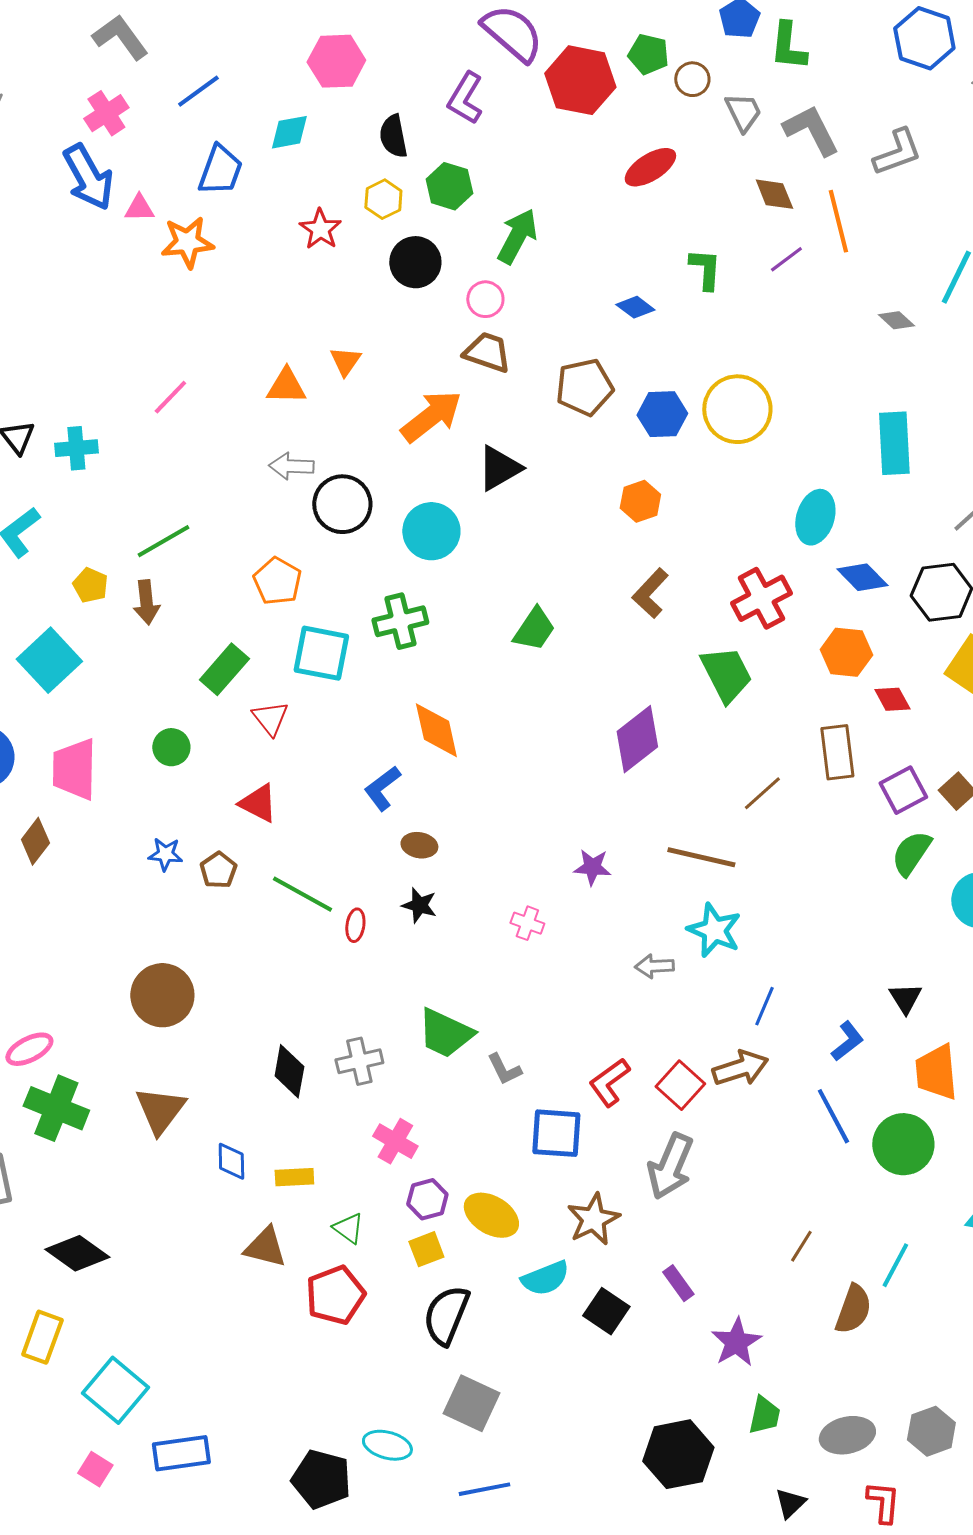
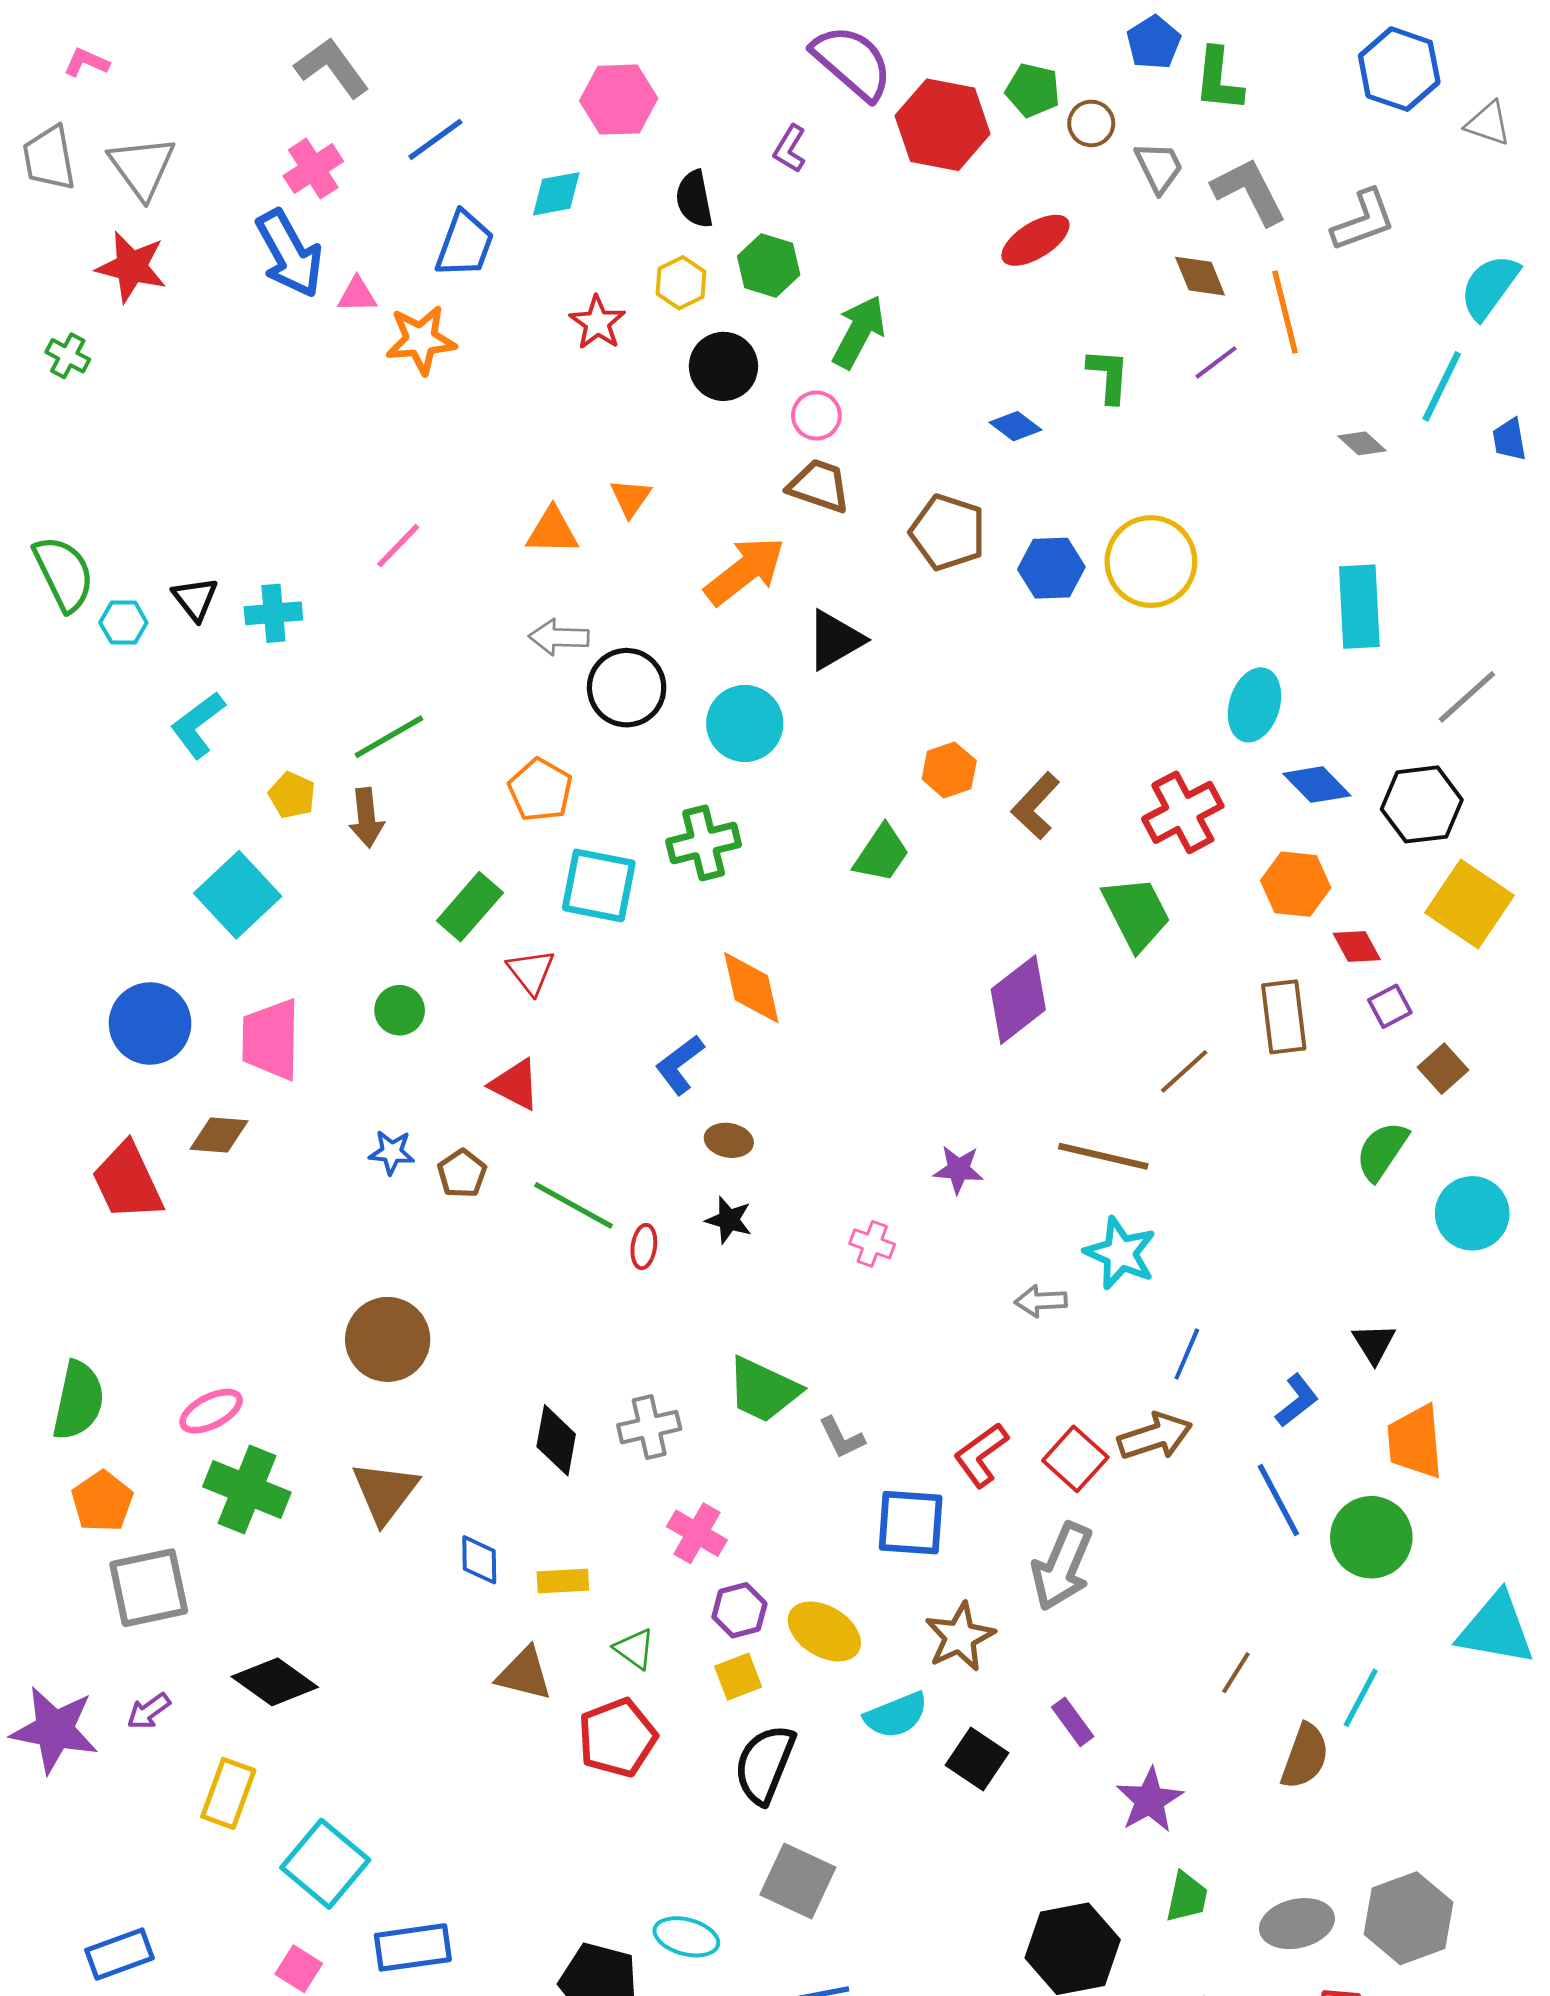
purple L-shape: (465, 98) -> (790, 149), size x0.7
brown pentagon: (584, 387) -> (948, 532), turned 30
orange hexagon: (640, 501) -> (949, 770), moved
purple square: (903, 790) -> (1390, 1006), moved, size x0.7
brown diamond: (35, 841) -> (219, 1135), turned 57
gray hexagon: (931, 1431) -> (1408, 1918), size x1.4

